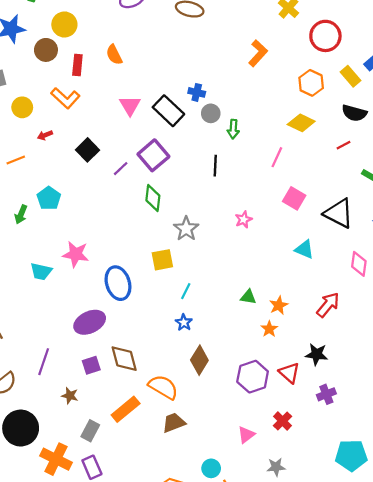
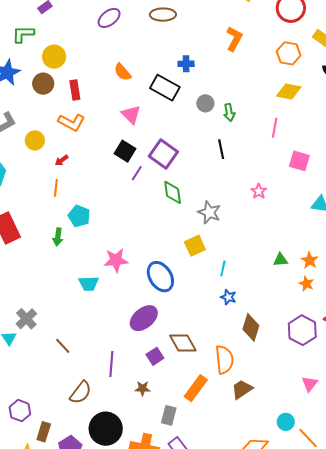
orange semicircle: (114, 55) -> (123, 72), moved
blue cross: (197, 92) -> (186, 64), moved
black rectangle: (168, 111) -> (165, 88), moved
black square: (87, 150) -> (125, 151), moved
orange line: (16, 160) -> (56, 188), moved, turned -48
orange semicircle: (163, 387) -> (224, 360), turned 68

